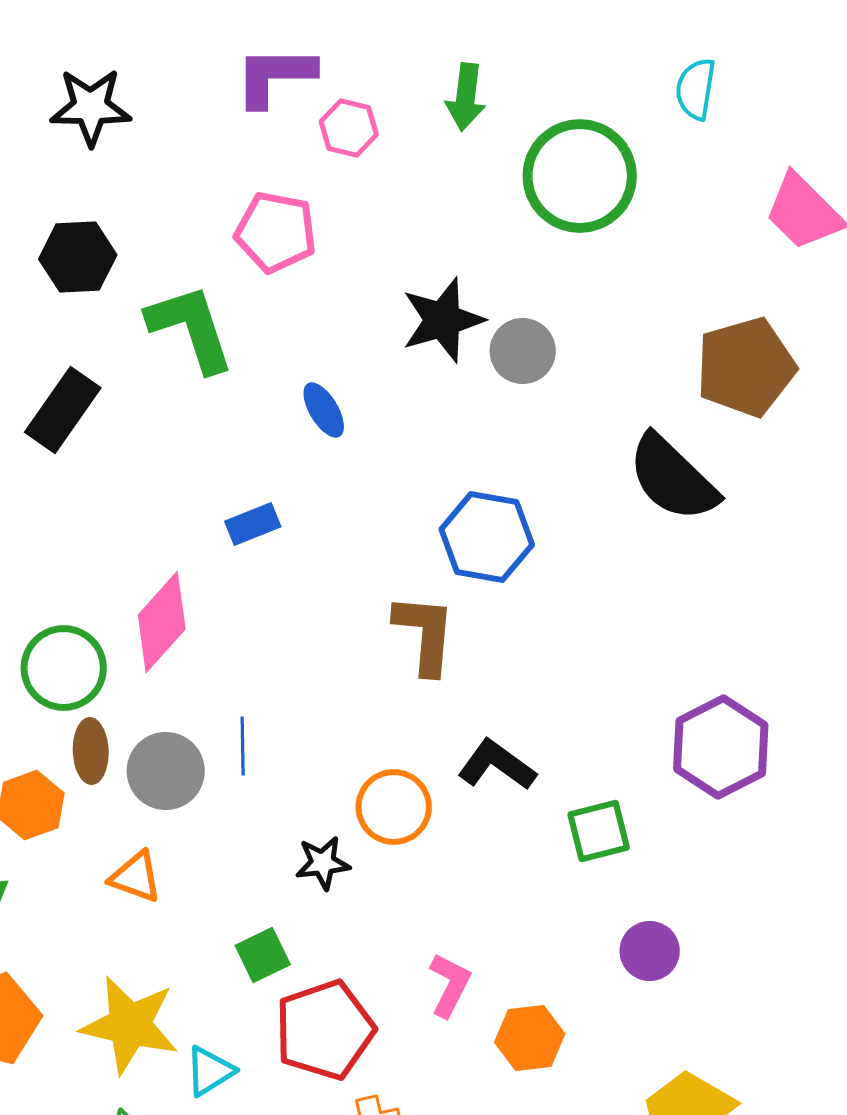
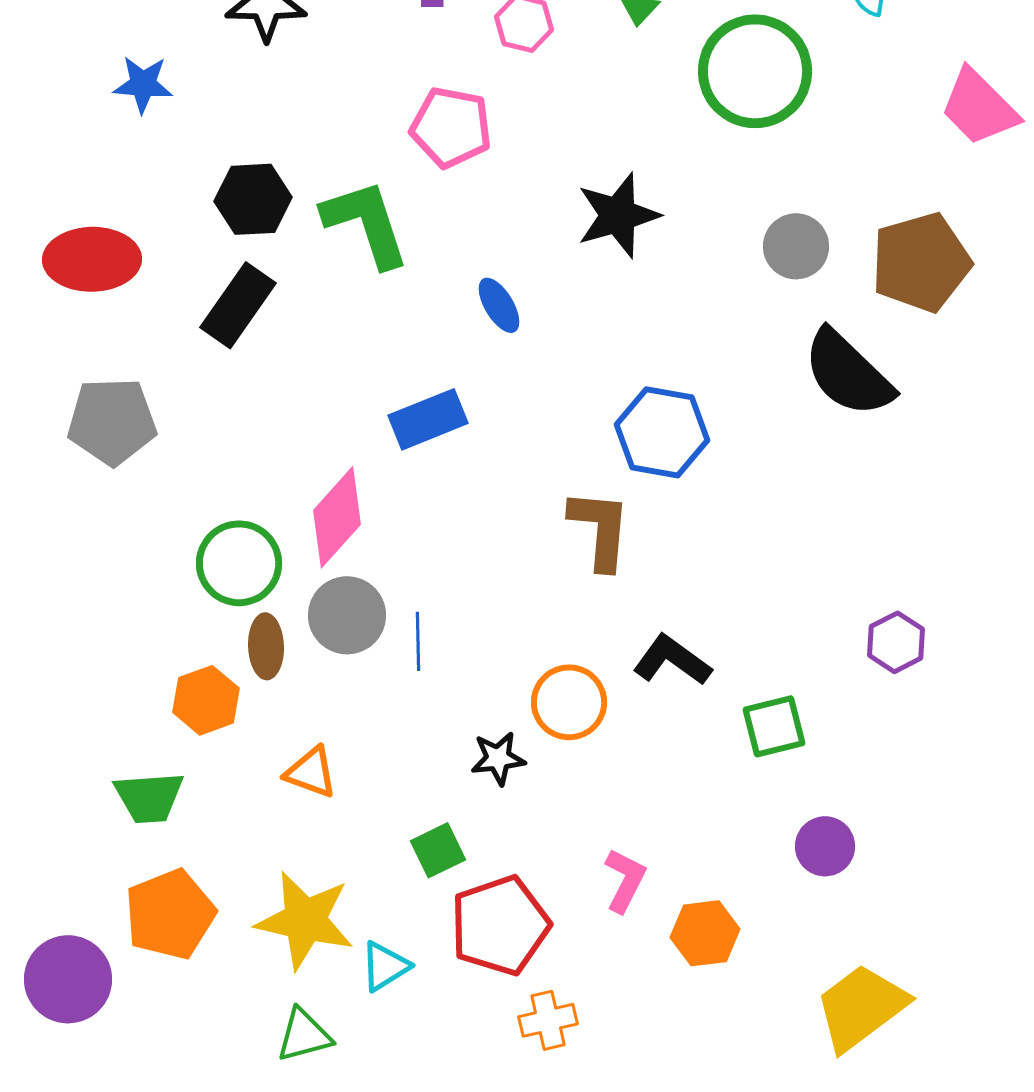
black hexagon: (78, 257) -> (253, 199), moved
gray circle: (523, 351) -> (796, 246), moved
blue rectangle: (253, 524) -> (428, 419), size x1.4
purple hexagon: (721, 747) -> (896, 642), size x0.6
gray circle: (166, 771) -> (347, 615), moved

